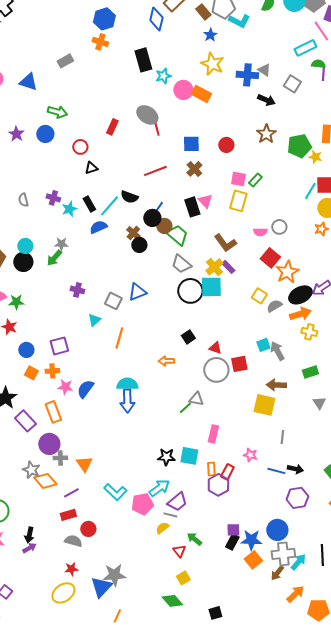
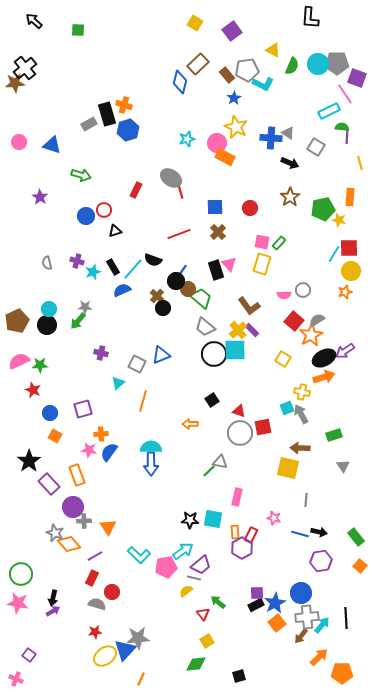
blue hexagon: (104, 19) -> (128, 130), moved
black rectangle: (143, 60) -> (107, 114), moved
pink circle: (183, 90) -> (217, 143), moved
blue circle: (45, 134) -> (86, 216), moved
gray semicircle: (274, 306) -> (317, 320), moved
yellow cross: (309, 332) -> (302, 392), moved
orange cross: (52, 371) -> (101, 434), moved
red rectangle: (68, 515) -> (92, 578), turned -49
blue star: (251, 540) -> (275, 603), turned -30
black rectangle: (232, 542) -> (256, 605), turned 35
yellow ellipse: (63, 593) -> (105, 656), moved
green diamond: (172, 601) -> (196, 664), turned -55

